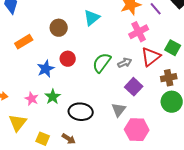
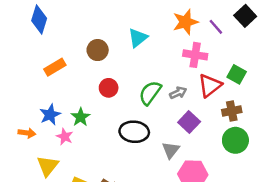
pink cross: (139, 32) -> (195, 55), turned 36
blue star: (46, 69) -> (50, 115), moved
green star: (53, 97) -> (81, 117), moved
black ellipse: (81, 112) -> (134, 132), moved

